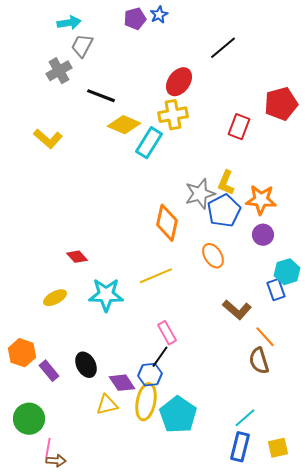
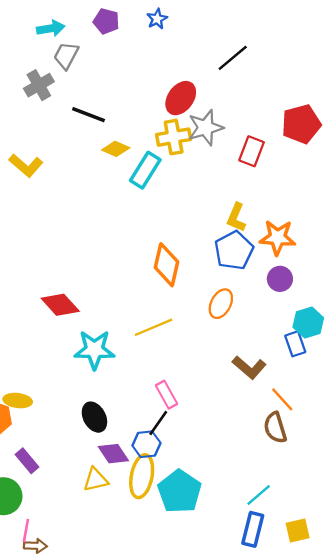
purple pentagon: (135, 19) -> (106, 21), moved, turned 30
yellow diamond: (124, 125) -> (116, 149), size x0.7
gray star: (200, 194) -> (205, 128), moved
orange ellipse: (213, 256) -> (221, 304), turned 60
red diamond: (77, 257) -> (60, 305), size x1.5
yellow ellipse: (55, 298) -> (18, 401), moved, turned 35
black ellipse: (86, 365) -> (94, 417), moved
purple rectangle: (49, 371) -> (27, 461), moved

